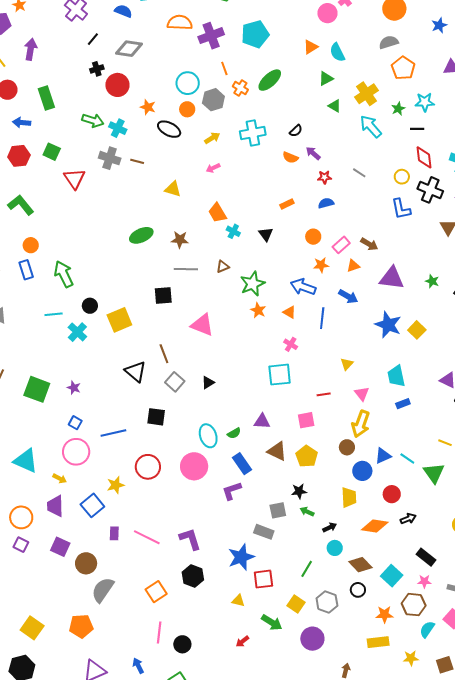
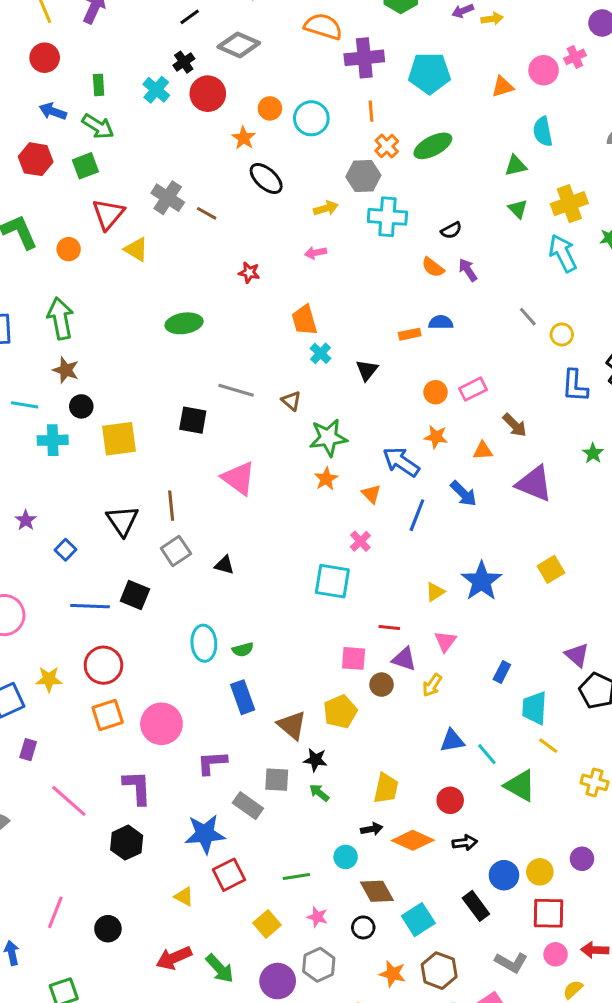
orange triangle: (311, 47) -> (502, 87), moved
black cross: (97, 69) -> (184, 62), turned -32
green rectangle: (46, 98) -> (99, 85), size x0.6
gray hexagon: (213, 100) -> (363, 176), moved
orange circle: (187, 109) -> (270, 108), moved
green arrow: (93, 121) -> (98, 126), moved
cyan cross: (118, 128) -> (156, 90), moved
green square: (52, 152) -> (85, 166), turned 30
red star: (324, 177) -> (249, 273), moved
yellow circle: (402, 177) -> (562, 334), moved
yellow triangle: (173, 189) -> (136, 249), moved
blue semicircle: (326, 203) -> (441, 322), moved
brown star: (180, 240) -> (66, 370), moved
orange circle: (31, 245) -> (69, 249), moved
pink rectangle: (341, 245) -> (473, 389), moved
brown triangle: (223, 267) -> (291, 401), turned 48
green arrow: (64, 274) -> (60, 318), moved
green star: (432, 281) -> (593, 453), moved
blue star: (388, 325) -> (481, 581), moved
cyan cross: (77, 332) -> (53, 440), turned 30
cyan trapezoid: (396, 376) -> (534, 708), moved
black triangle: (208, 383) -> (224, 565), turned 32
blue rectangle: (403, 404) -> (502, 672), turned -56
purple triangle: (262, 421) -> (404, 659), moved
blue square: (75, 423) -> (65, 550), moved
yellow arrow: (361, 424) -> (432, 685), size x0.6
blue line: (113, 433) -> (90, 606), moved
brown circle: (347, 447) -> (382, 685), moved
brown triangle: (277, 451) -> (292, 725), moved
pink circle: (194, 466) -> (161, 724), moved
blue circle: (362, 471) -> (504, 875), moved
green triangle: (434, 473) -> (520, 786), turned -40
purple L-shape: (232, 491) -> (212, 763), moved
black arrow: (330, 527) -> (372, 829), moved
pink line: (147, 537) -> (69, 801), moved
green line: (307, 569) -> (296, 877), turned 36
red square: (263, 579) -> (229, 875), turned -35
pink star: (424, 581) -> (317, 917), moved
orange square: (156, 592) -> (108, 715), moved
gray hexagon: (327, 602) -> (319, 965), moved
green arrow: (272, 622) -> (220, 969), moved
red arrow: (242, 641) -> (174, 958), size x1.6
black circle: (182, 644) -> (108, 929), moved

